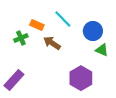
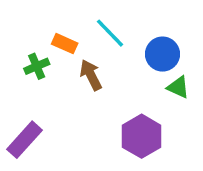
brown arrow: (52, 43) -> (91, 75), turned 30

